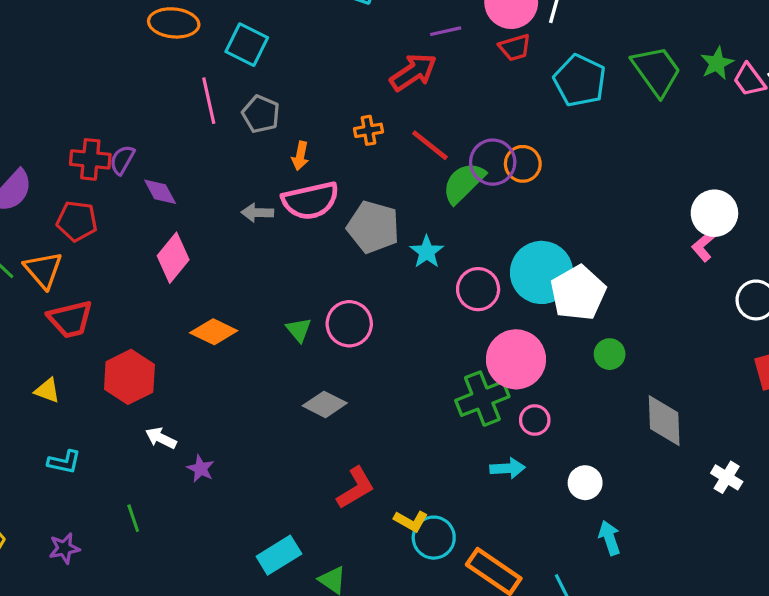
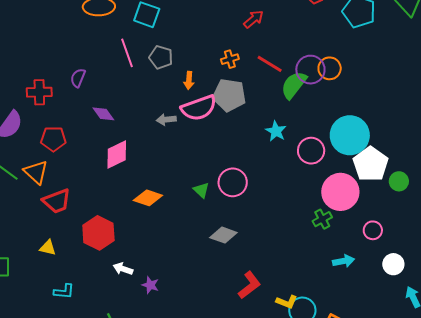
red arrow: (413, 72) -> (254, 19), size x0.7
red cross: (90, 159) -> (39, 92), moved
purple semicircle: (122, 160) -> (78, 78), moved
gray pentagon: (373, 227) -> (229, 95), moved
pink diamond: (173, 258) -> (117, 155), turned 32
white pentagon: (578, 293) -> (371, 164), moved
green cross: (482, 399) -> (322, 219), size x0.6
pink circle: (535, 420) -> (373, 230), moved

